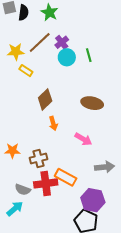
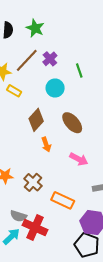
cyan circle: (67, 57) -> (55, 88), moved
brown ellipse: (92, 103) -> (72, 123), moved, turned 40
brown cross: (38, 158) -> (33, 182), turned -30
red cross: (46, 183) -> (35, 228), moved, turned 35

